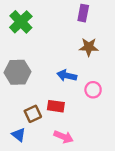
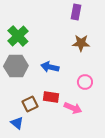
green cross: (21, 22) -> (18, 36), moved
blue arrow: (67, 76) -> (50, 67), moved
pink arrow: (64, 137) -> (73, 108), moved

